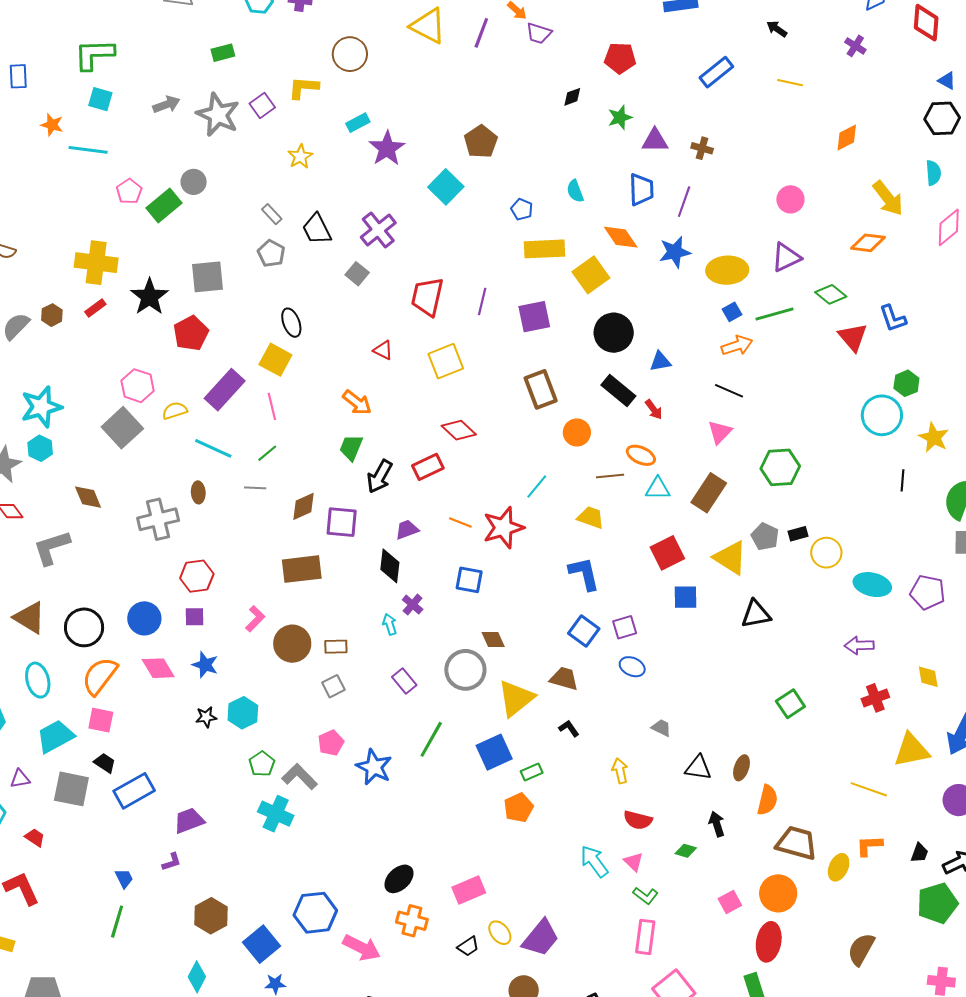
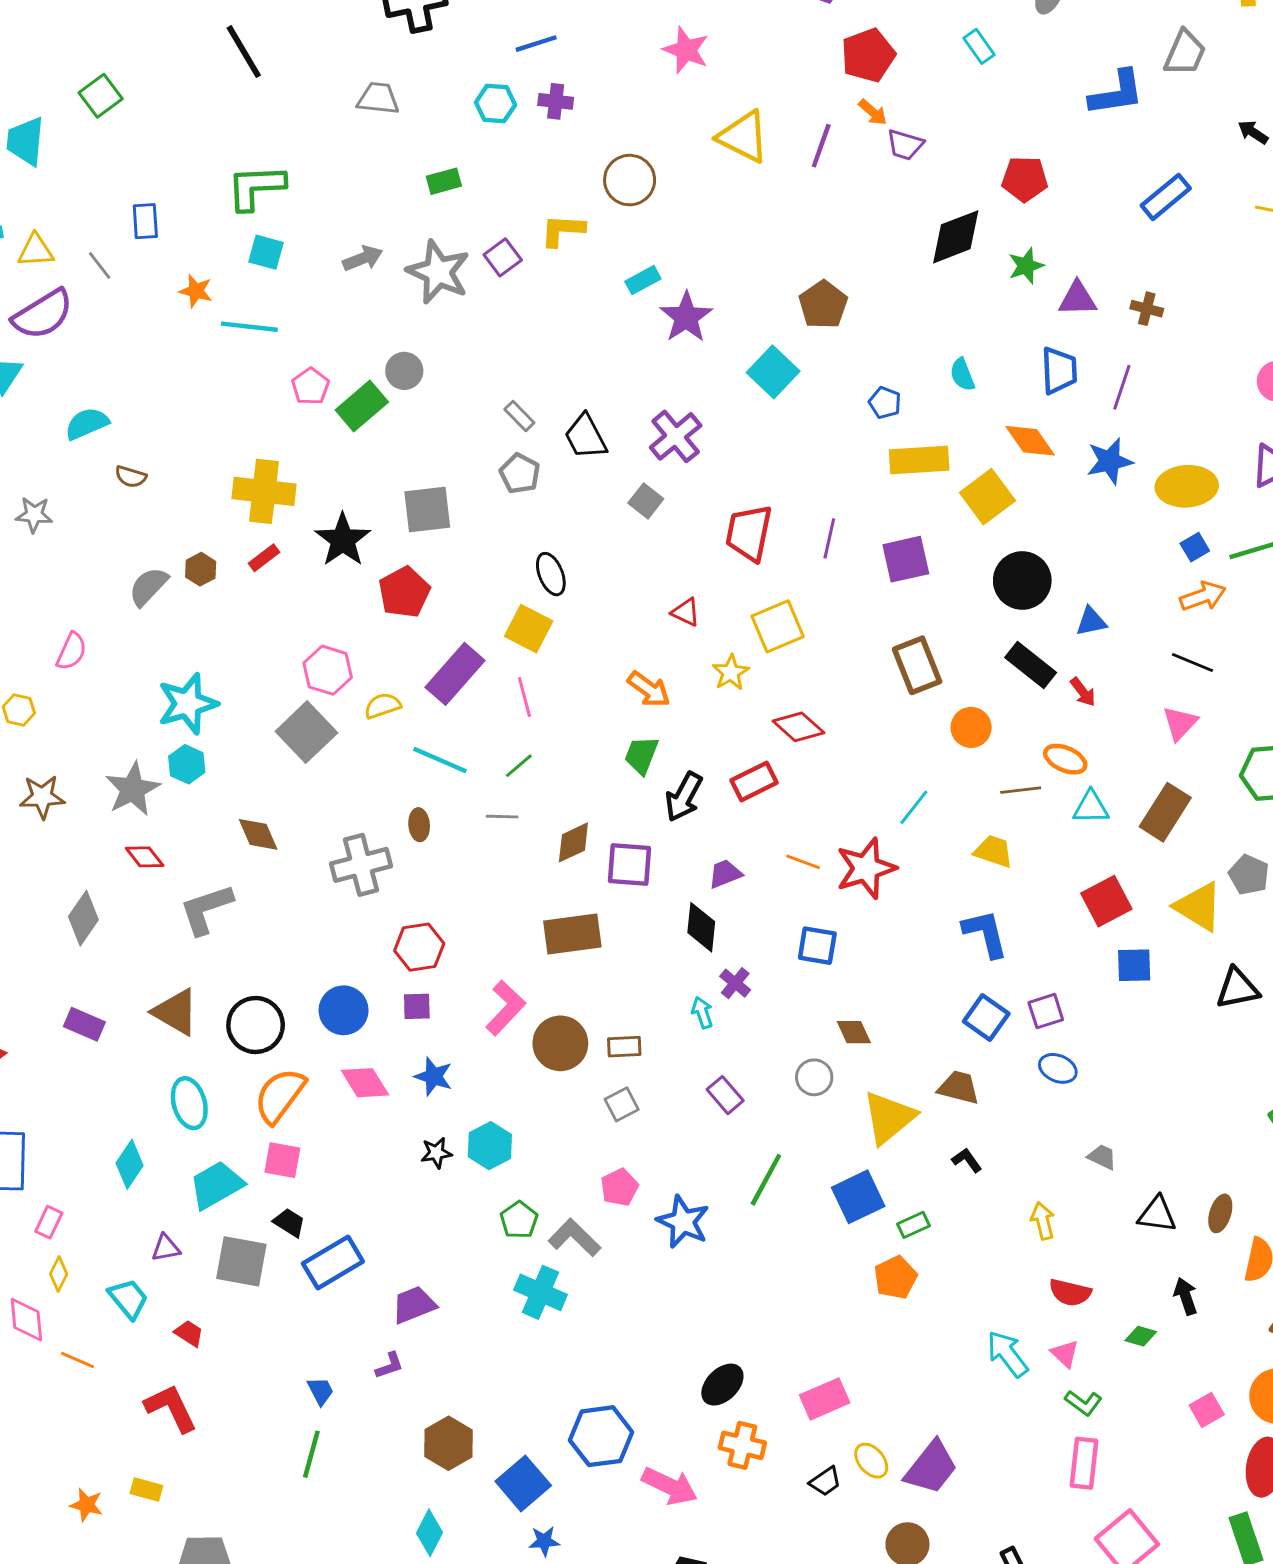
black diamond: (572, 97) -> (956, 237), size x2.0
yellow star: (300, 156) -> (731, 672), moved
pink L-shape: (255, 619) -> (505, 1008), size x1.4
gray circle: (465, 670) -> (814, 1077), size x0.6

